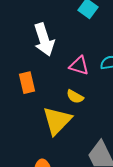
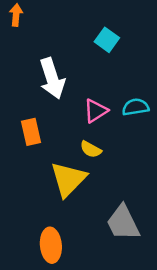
pink triangle: (79, 66) -> (96, 111), turned -50

